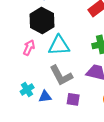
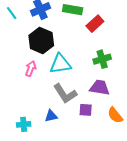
cyan cross: (27, 90) -> (24, 124), moved, turned 32
purple square: (73, 99) -> (86, 110), moved

